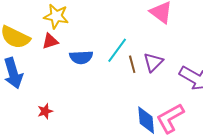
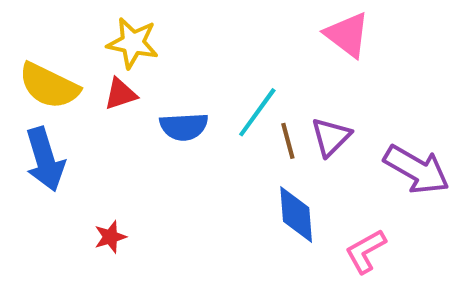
pink L-shape: (170, 118) -> (366, 251), size x0.7
blue diamond: (146, 120) -> (296, 214), moved

